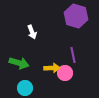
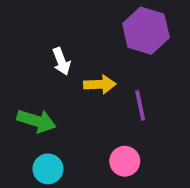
yellow arrow: (52, 68) -> (100, 84), moved
pink circle: (65, 73) -> (125, 161), moved

